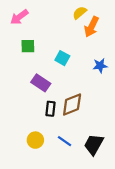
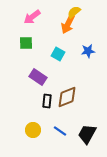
pink arrow: (19, 17) -> (32, 17), moved
orange arrow: (91, 27) -> (68, 24), moved
blue star: (100, 66) -> (88, 51), moved

